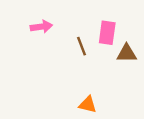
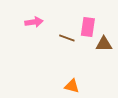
brown line: (82, 46) -> (67, 38), turned -49

